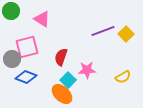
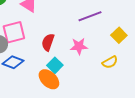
yellow square: (126, 34) -> (119, 35), moved
pink star: (87, 70) -> (79, 46), moved

